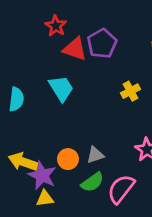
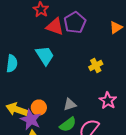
yellow cross: (130, 91) -> (96, 66), moved
orange circle: (68, 159) -> (39, 108), moved

